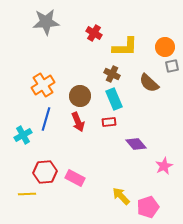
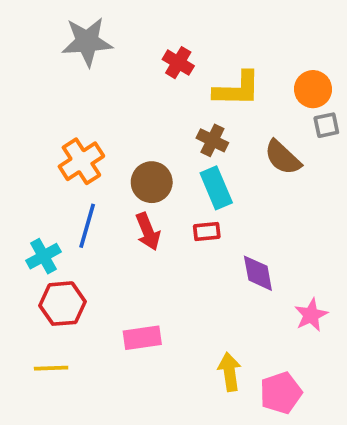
purple diamond: (136, 144) -> (258, 273), turned 30
red hexagon: (45, 172) -> (62, 304), moved
pink rectangle: (75, 178) -> (142, 338), turned -36
yellow arrow: (121, 196) -> (229, 372), turned 36

